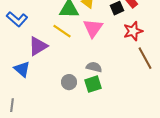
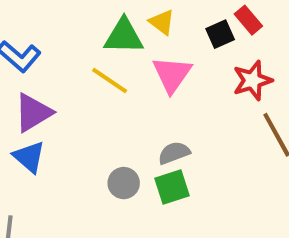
purple triangle: (38, 46) -> (33, 113), moved
gray semicircle: (94, 67) -> (174, 153), turned -35

